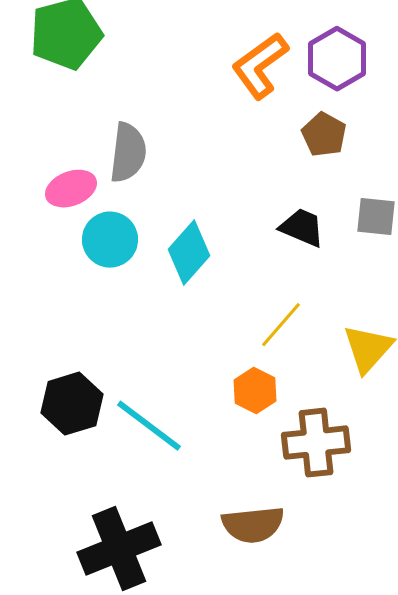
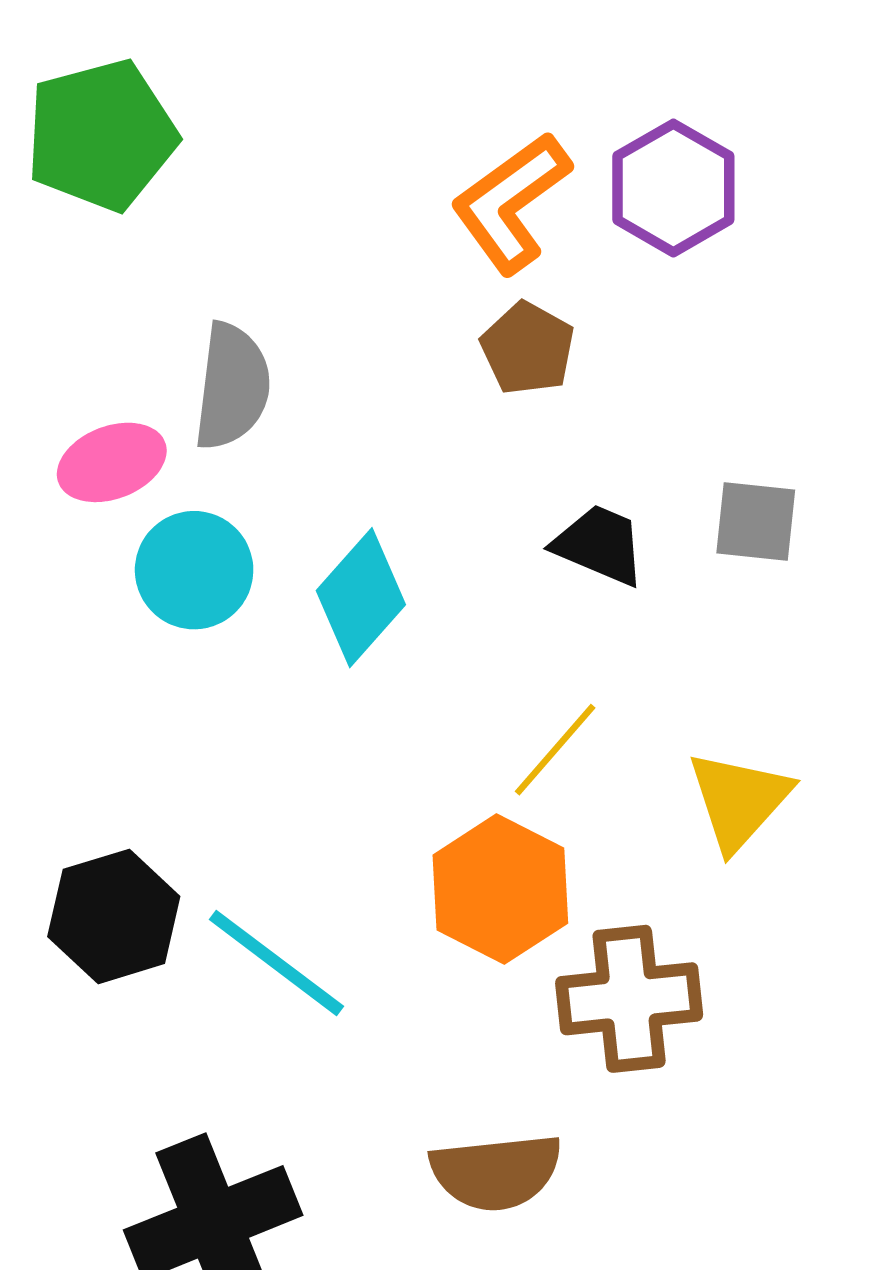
brown pentagon: (324, 135) -> (528, 348), moved
orange hexagon: (255, 391) -> (500, 889), size x1.5

